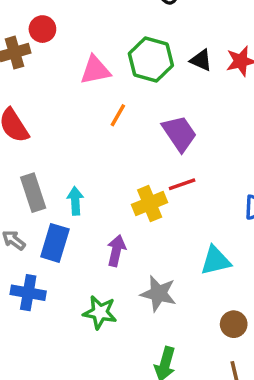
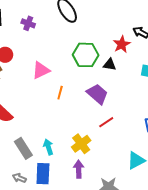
green hexagon: (151, 59) -> (86, 55), moved
black triangle: (201, 60) -> (110, 65), moved
yellow cross: (150, 204) -> (81, 144), moved

